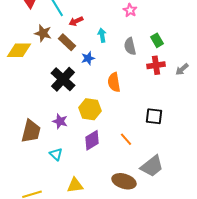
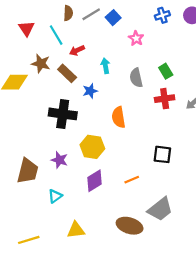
black cross: (63, 79) -> (63, 114), turned -35
orange line: (126, 139) -> (132, 180), turned -72
cyan triangle: (56, 154) -> (55, 196), turned 40

